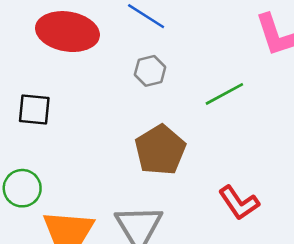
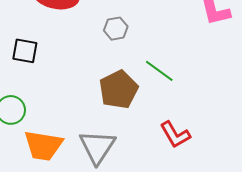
green line: (224, 94) -> (159, 71), moved, turned 60

